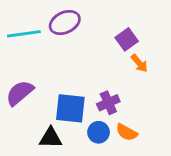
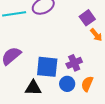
orange semicircle: (127, 132) -> (87, 84), turned 84

